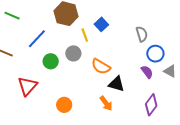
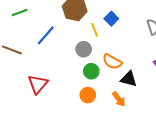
green line: (12, 16) -> (20, 13), turned -42
green circle: (51, 61) -> (91, 71), moved
orange circle: (64, 105) -> (88, 95), moved

